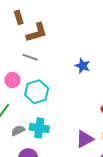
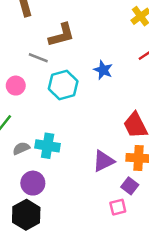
brown L-shape: (37, 33) -> (62, 35), moved
cyan hexagon: (37, 92) -> (63, 85), moved

